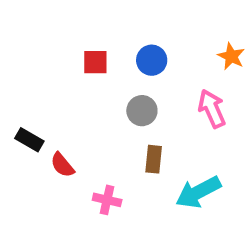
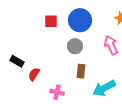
blue circle: (152, 60) -> (80, 20), size x1.5
red semicircle: (62, 165) -> (34, 74), turned 72

